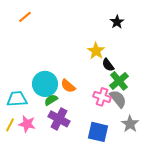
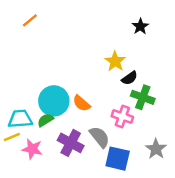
black semicircle: (108, 65) -> (130, 78), turned -88
green cross: (119, 81) -> (143, 97), turned -30
gray semicircle: (118, 99) -> (100, 137), moved
green semicircle: (51, 100) -> (45, 120), moved
yellow line: (10, 125) -> (12, 137), moved, turned 40

